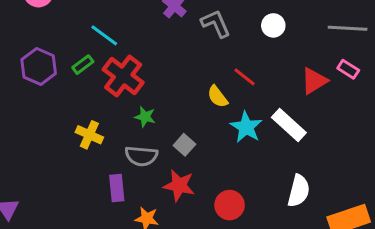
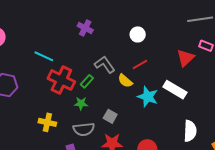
gray L-shape: (216, 24) -> (105, 65), moved
white circle: (273, 25) -> (138, 34), moved
green rectangle: (83, 65) -> (87, 81), moved
red line: (245, 77) -> (140, 64), turned -56

